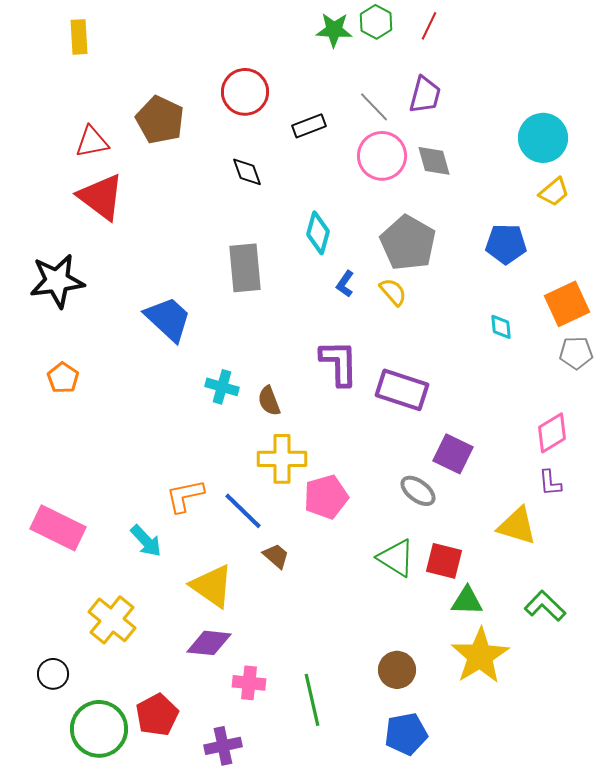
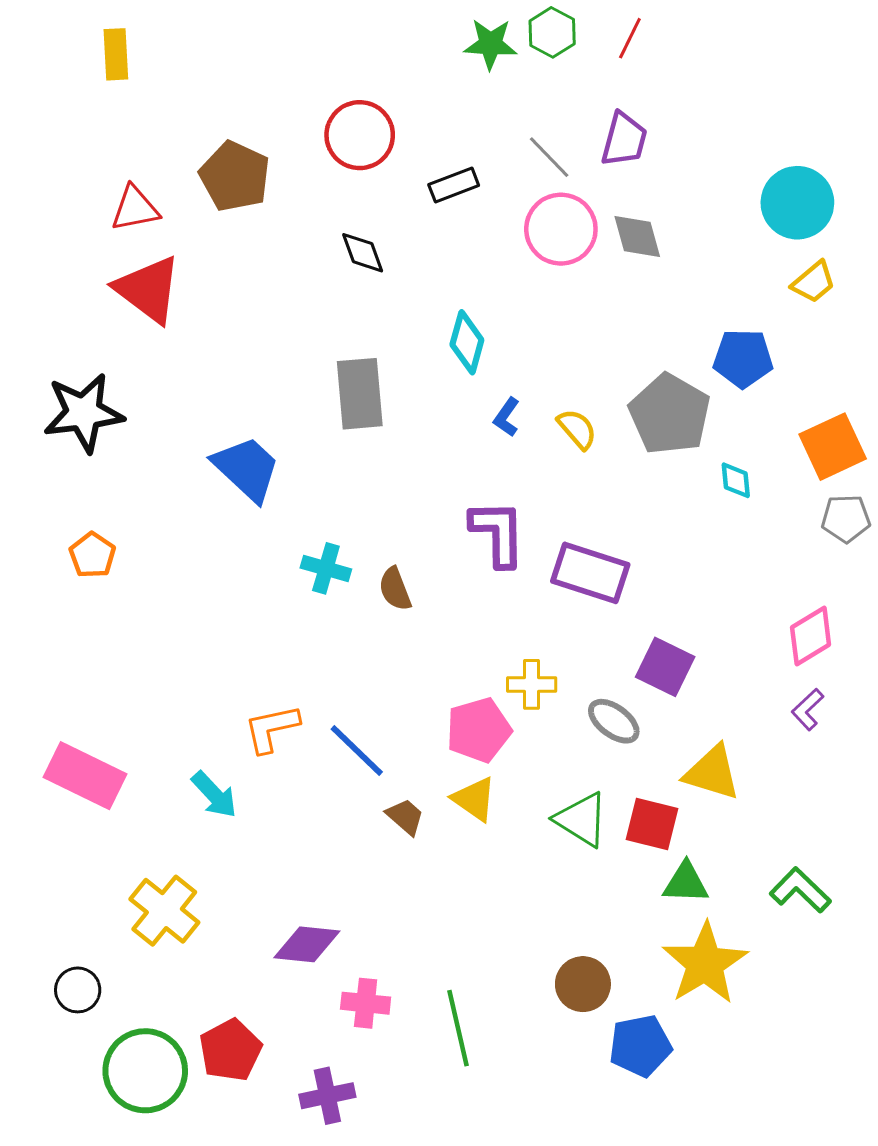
gray pentagon: (408, 243) -> (670, 414), moved
yellow cross: (282, 459) -> (532, 684), moved, size x0.7
purple L-shape: (550, 483) -> (808, 709), turned 52
yellow triangle: (517, 526) -> (712, 773), moved
yellow triangle: (212, 586) -> (474, 799), moved, size x0.7
blue pentagon: (406, 734) -> (640, 1046), moved

